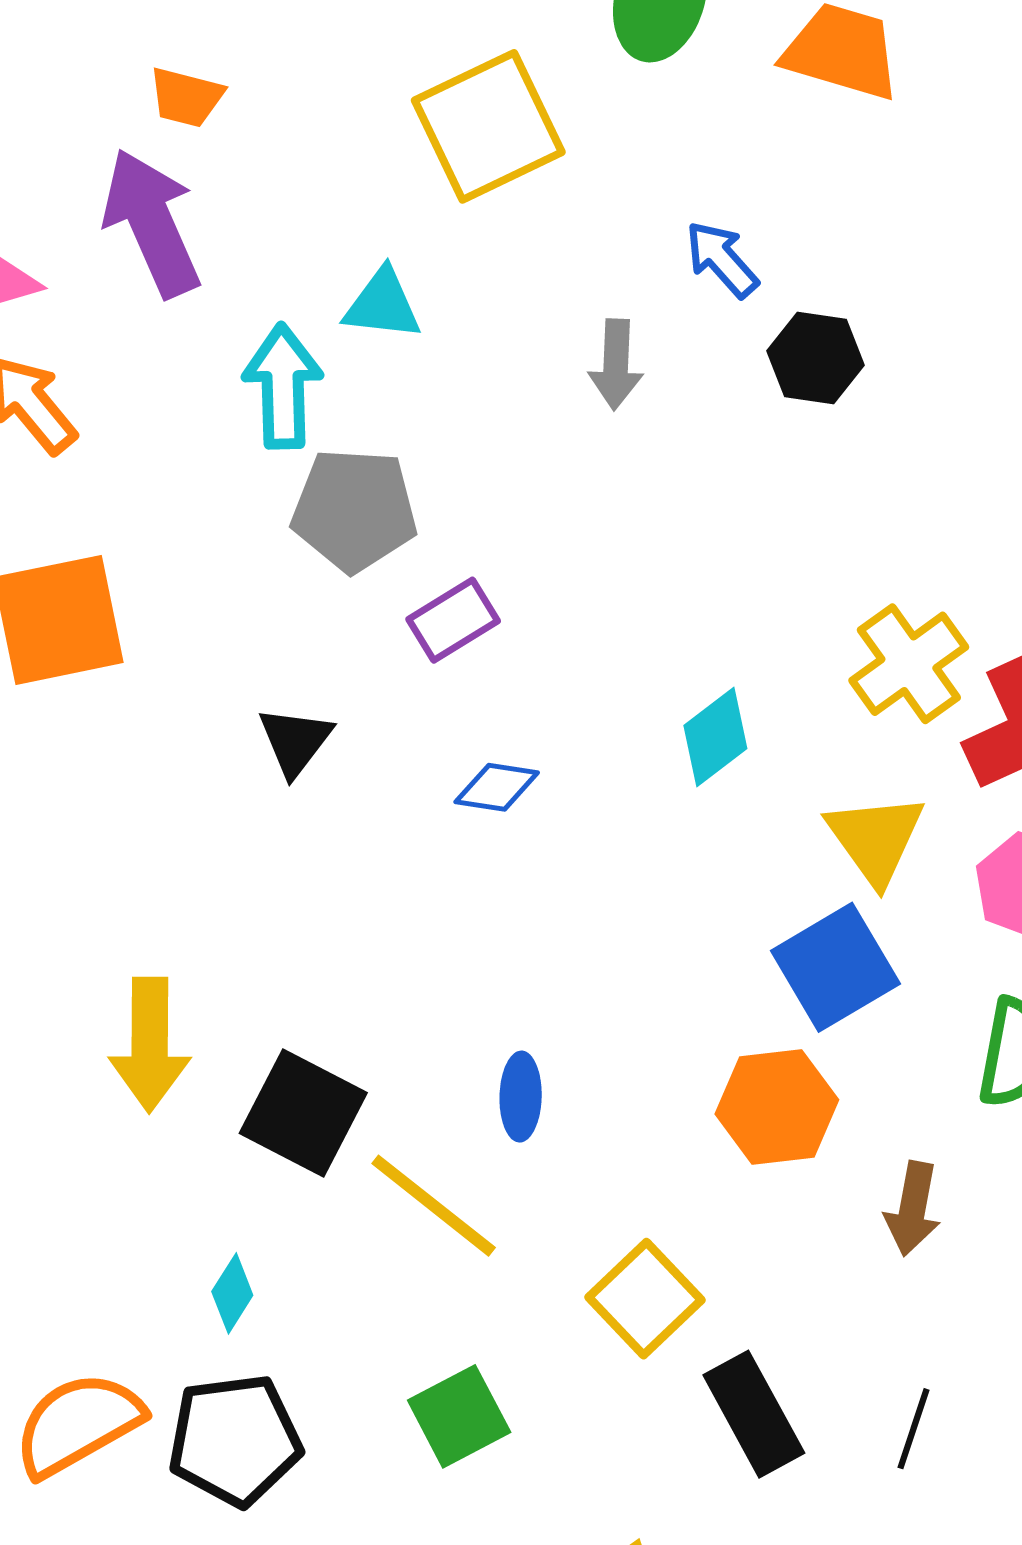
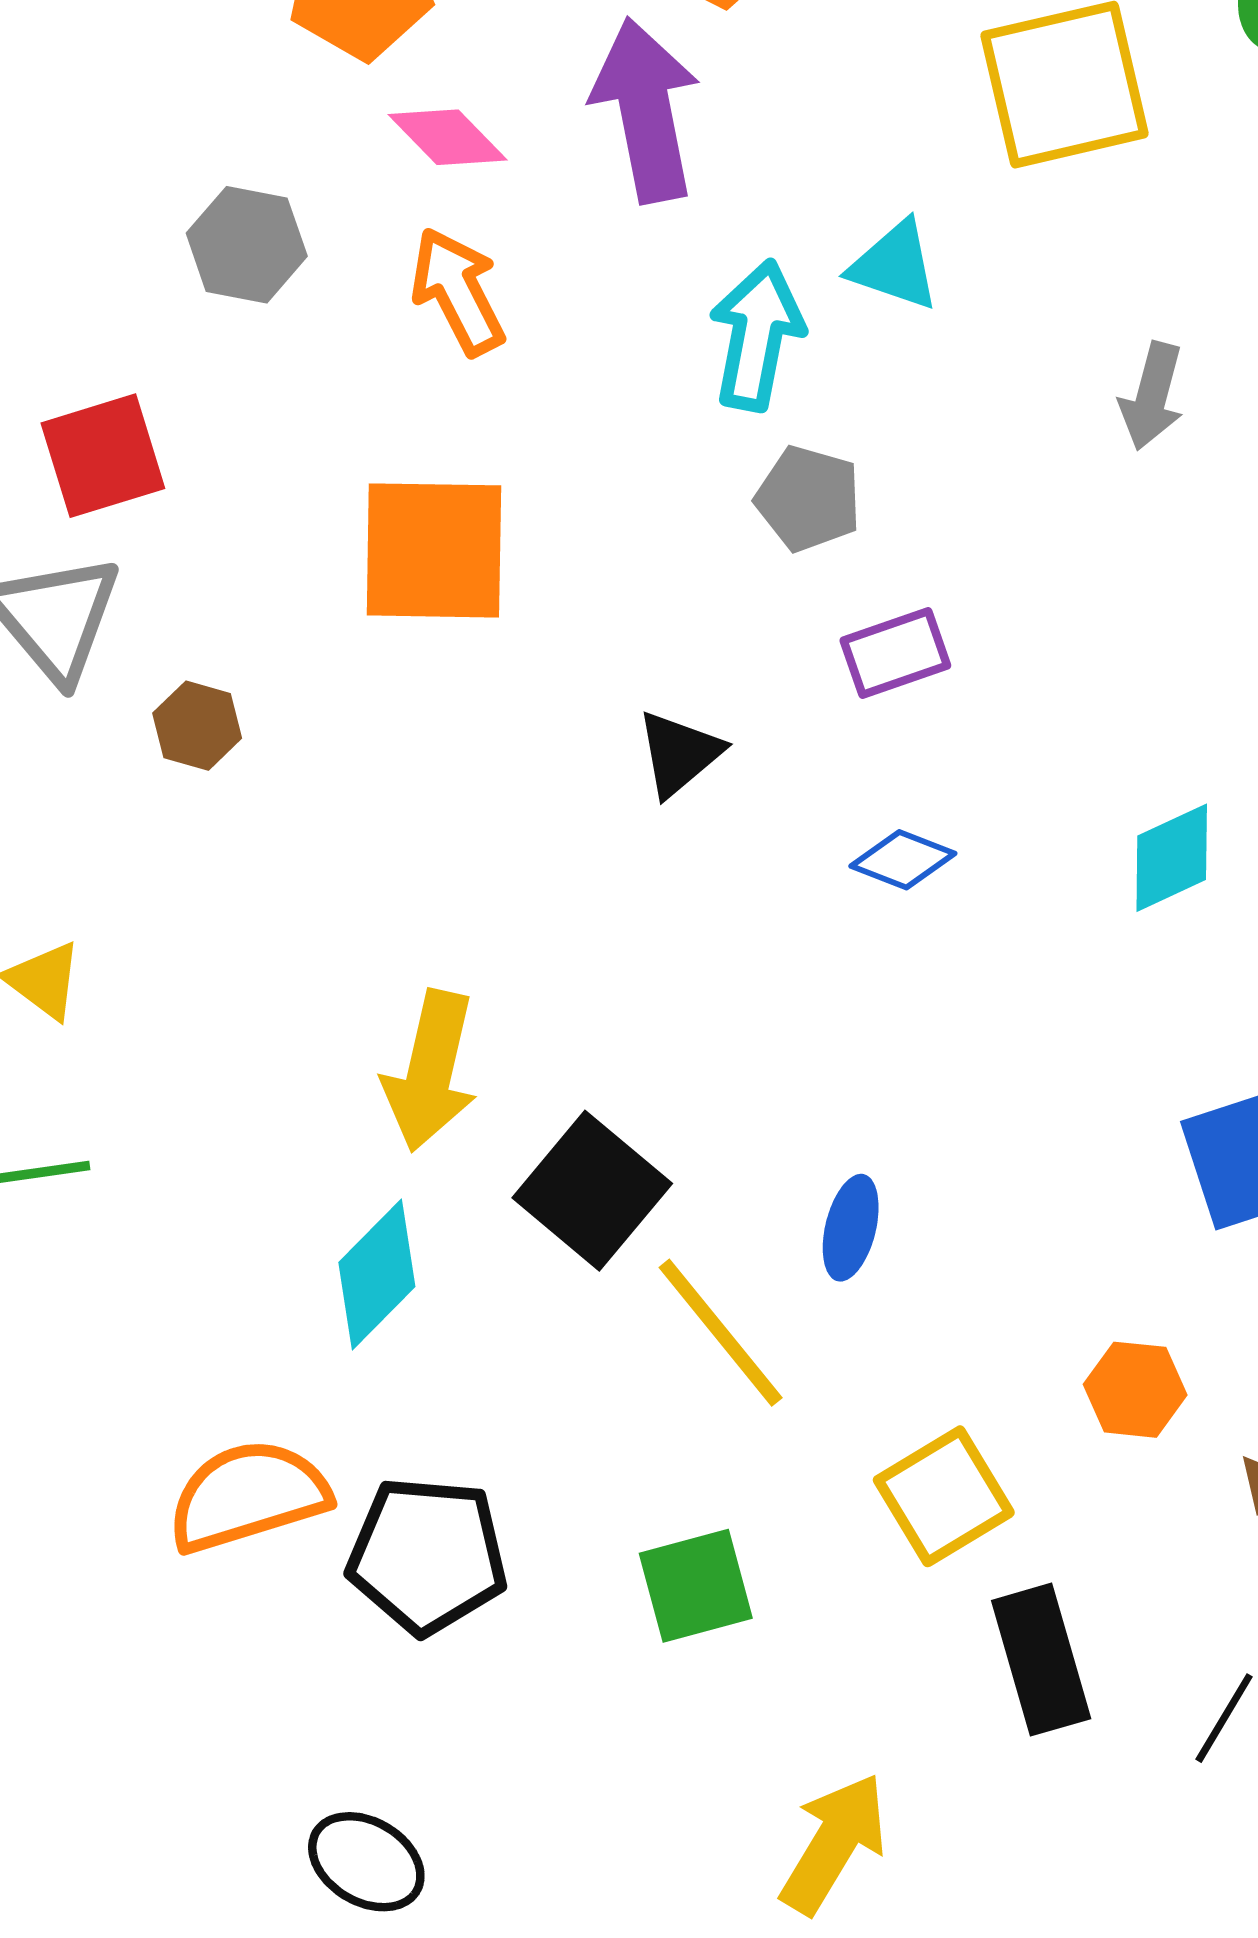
gray pentagon: (354, 510) -> (808, 499), size x0.7
orange hexagon: (777, 1107) -> (1135, 1390), moved, size x0.7
cyan diamond: (232, 1293) -> (377, 1274), moved, size x1.6

